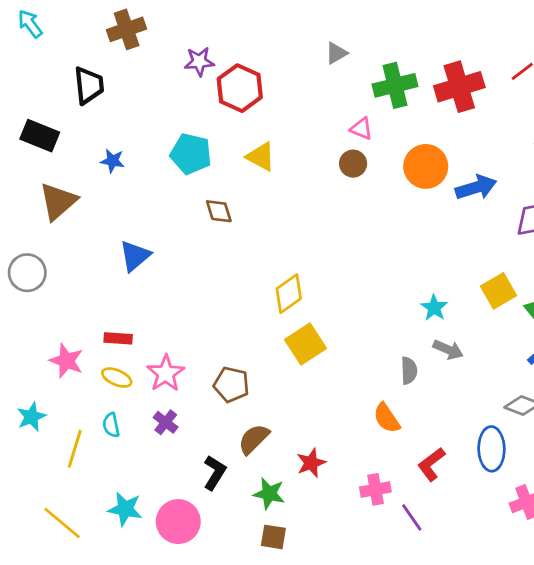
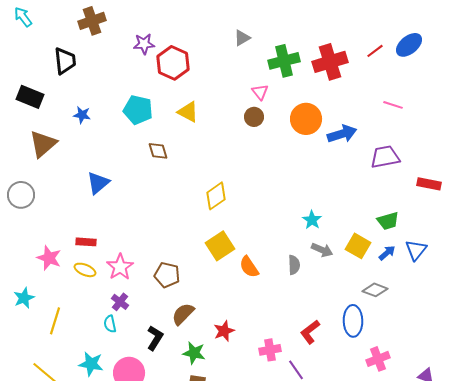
pink triangle: (361, 129) -> (260, 92), turned 30
yellow square: (498, 291) -> (358, 246), moved, turned -30
yellow diamond: (289, 294) -> (216, 196), moved
orange semicircle: (387, 418) -> (249, 267), moved
cyan semicircle: (111, 425) -> (110, 324), moved

